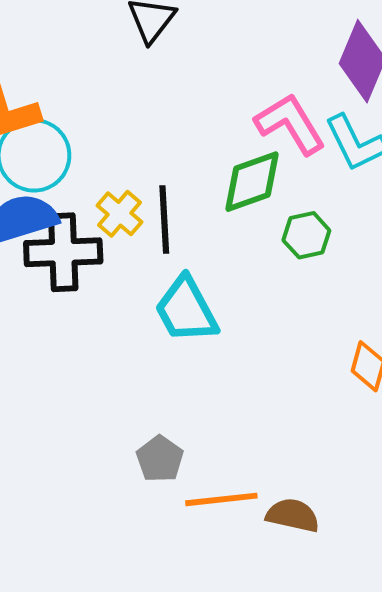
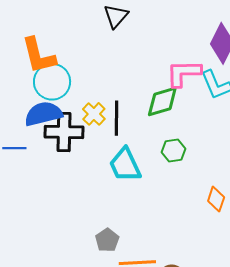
pink L-shape: (290, 124) -> (184, 73), turned -63
green hexagon: (306, 235) -> (174, 151), moved

